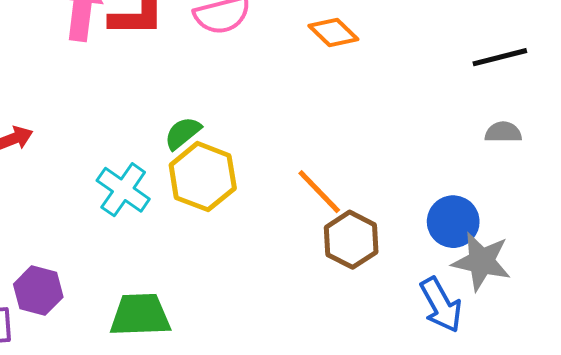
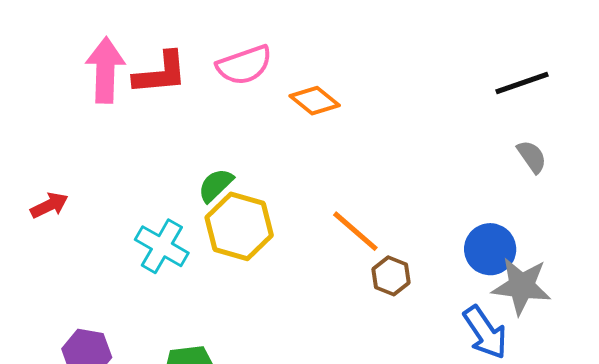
orange diamond: (333, 33) -> (315, 101), moved
gray semicircle: (503, 132) -> (532, 157), turned 60
brown hexagon: (351, 240) -> (391, 276), size x0.7

